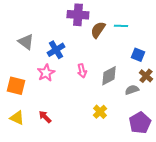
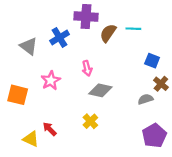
blue cross: (56, 50) -> (60, 37), moved
pink arrow: (82, 71) -> (87, 68), moved
gray diamond: (109, 76) -> (100, 90), moved, turned 40
yellow cross: (100, 112) -> (90, 121), moved
yellow triangle: (17, 118) -> (31, 139), moved

